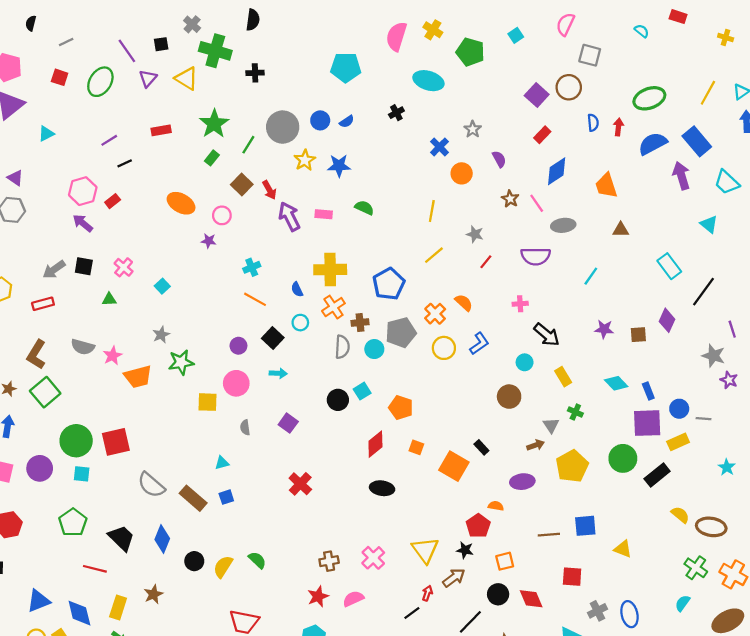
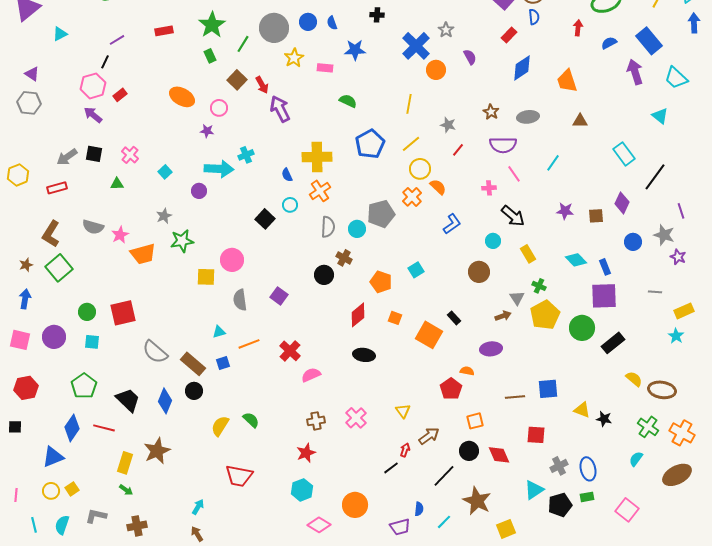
black cross: (396, 113) -> (377, 15), turned 32
blue semicircle: (347, 122) -> (332, 23), turned 104
blue semicircle: (593, 123) -> (534, 17), moved
blue semicircle: (653, 144) -> (609, 43), size x0.6
blue cross: (439, 147) -> (416, 46), size x1.6
green rectangle: (212, 158) -> (210, 56), turned -64
black line: (125, 163) -> (105, 62), moved, turned -40
blue star: (339, 166) -> (355, 50), moved
brown star: (510, 199) -> (491, 112), moved
pink line: (537, 203) -> (514, 174), moved
pink rectangle: (324, 214) -> (325, 68), moved
blue pentagon: (389, 284) -> (370, 144), moved
orange line: (255, 299) -> (249, 344), moved, turned -50
brown cross: (360, 323) -> (344, 258), moved, turned 35
purple circle: (238, 346) -> (199, 191), moved
yellow circle: (444, 348) -> (420, 169), moved
cyan arrow: (278, 373) -> (219, 169), moved, size x1.8
cyan square: (362, 391) -> (416, 270), moved
blue circle: (679, 409) -> (633, 242), moved
gray semicircle: (245, 427) -> (240, 300), size x1.5
green circle: (76, 441) -> (87, 312), size x0.6
yellow rectangle: (678, 442) -> (684, 311), moved
yellow pentagon: (572, 466) -> (545, 315), moved
yellow triangle: (425, 550) -> (403, 411), size x0.6
black star: (465, 550) -> (604, 419), moved
black circle: (194, 561) -> (194, 391), moved
brown star: (153, 594) -> (157, 451), size x1.5
pink semicircle: (353, 599) -> (311, 375), moved
blue diamond: (79, 613) -> (72, 428), moved, turned 48

